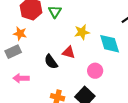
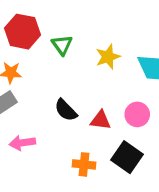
green triangle: (55, 12) -> (62, 45), moved
red triangle: (69, 52) -> (101, 120), moved

